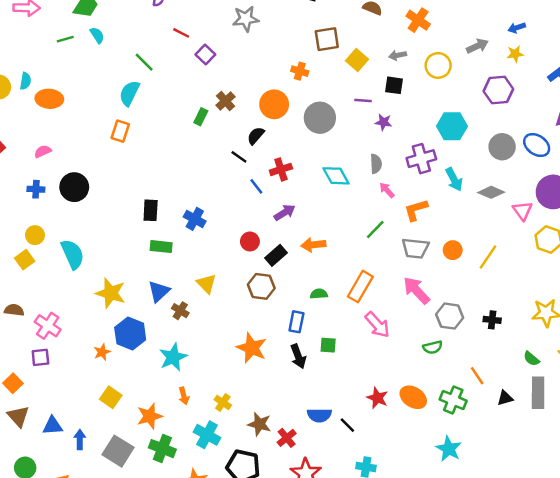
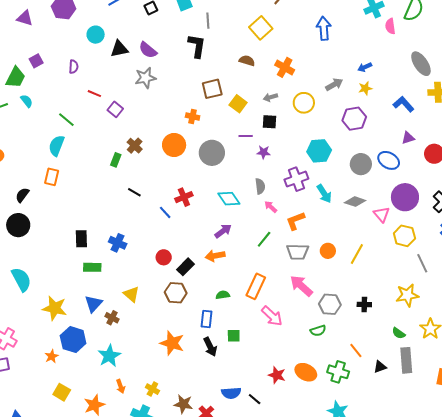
black semicircle: (256, 136) -> (22, 195), moved
black line: (239, 157) -> (134, 192), moved
purple arrow: (285, 212) -> (223, 231), moved

